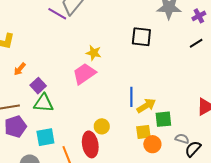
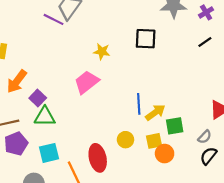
yellow star: (94, 53) -> (102, 52), moved
orange arrow: (20, 69) -> (17, 81), size x1.6
yellow circle: (102, 126) -> (125, 140), moved
gray semicircle: (182, 139) -> (205, 137), moved, turned 120

